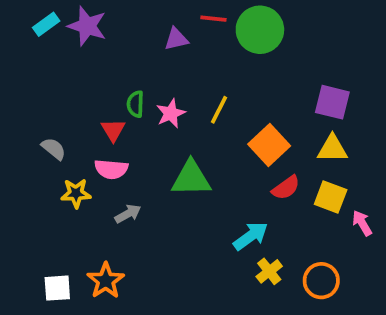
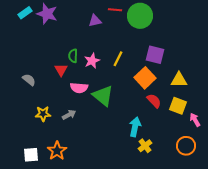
purple square: (332, 102) -> (155, 55), moved
pink semicircle: (111, 169) -> (79, 88), moved
green triangle: (191, 178) -> (103, 96), turned 40
red semicircle: (286, 188) -> (154, 101), turned -98
yellow star: (76, 193) -> (43, 114), moved
cyan arrow: (251, 236) -> (135, 127), turned -42
orange circle: (321, 281) -> (186, 146), moved

